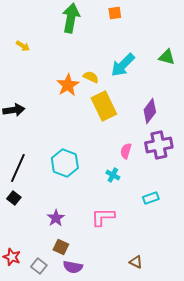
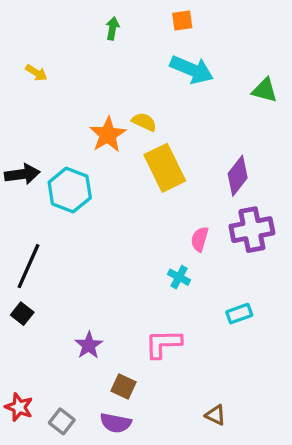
green arrow: (71, 18) -> (112, 28), size x0.5
cyan arrow: (123, 65) -> (192, 70), moved, turned -112
cyan hexagon: (65, 163) -> (70, 190), moved
brown square: (61, 247) -> (124, 386), moved

